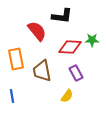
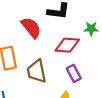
green star: (92, 40) -> (91, 29), moved

